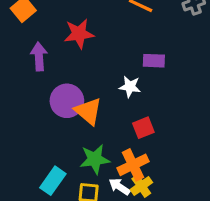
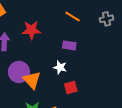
purple rectangle: (154, 61) -> (69, 45), moved
red square: (143, 128) -> (71, 87), moved

